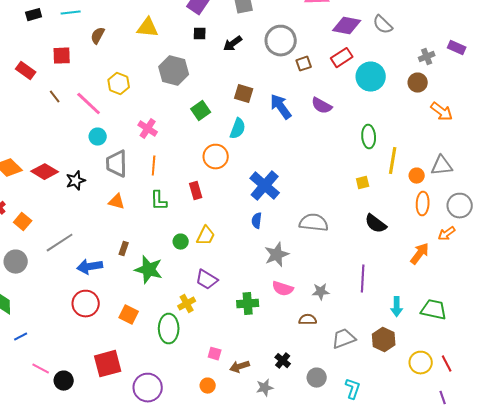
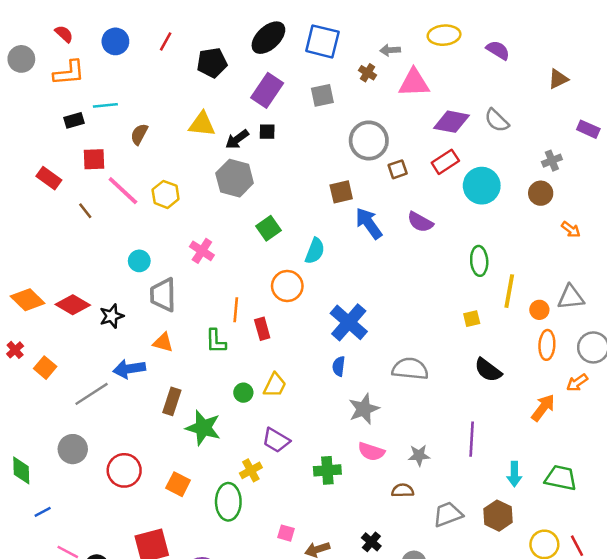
black rectangle: (34, 15) -> (74, 120), moved
black arrow: (233, 44) -> (237, 139), moved
purple rectangle: (457, 48) -> (588, 129), moved
brown square: (244, 94) -> (341, 192), moved, turned -30
pink line: (89, 104) -> (123, 191), moved
orange arrow: (442, 112) -> (571, 230), size x0.7
orange line: (154, 166) -> (236, 310), moved
brown rectangle: (124, 249) -> (172, 401), size x1.5
gray circle: (16, 262) -> (73, 449), moved
blue arrow: (90, 267) -> (129, 369), moved

